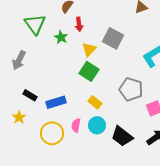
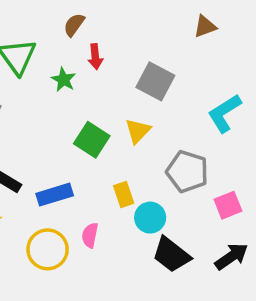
yellow triangle: (89, 49) -> (138, 131), moved
green square: (89, 71) -> (92, 140), moved
yellow rectangle: (95, 102) -> (124, 195), turned 32
cyan circle: (97, 125) -> (150, 218), moved

